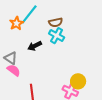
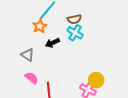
orange star: (16, 23) -> (40, 26), moved
pink semicircle: (14, 70) -> (31, 78), moved

